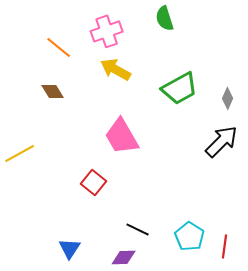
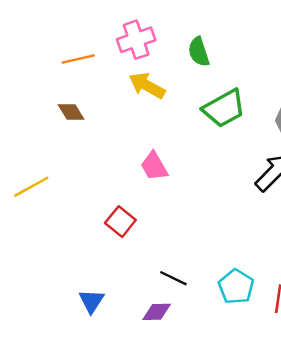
green semicircle: (165, 18) -> (199, 52), moved
orange line: (59, 47) -> (78, 59), turned -52
pink trapezoid: (122, 136) -> (154, 166), size x0.7

